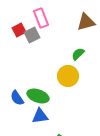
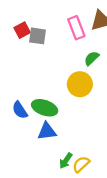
pink rectangle: (41, 18) -> (76, 28), moved
gray square: (32, 35) -> (37, 36), turned 35

